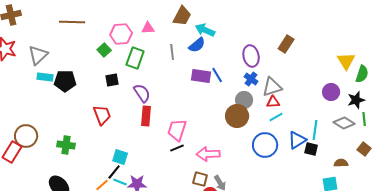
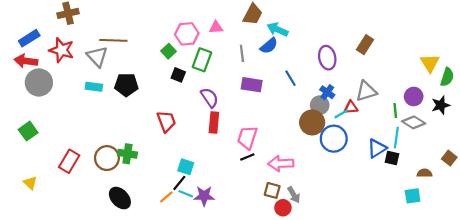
brown line: (72, 22) -> (113, 40), moved
gray triangle: (38, 55) -> (97, 57), turned -30
purple rectangle: (201, 76) -> (252, 85), moved
cyan rectangle: (45, 77) -> (94, 87), moved
blue cross: (251, 79) -> (327, 92), moved
black square: (112, 80) -> (178, 75), moved, turned 32
gray triangle: (272, 87) -> (366, 91), moved
cyan line: (276, 117) -> (341, 114), moved
green line: (364, 119) -> (395, 111), moved
gray diamond: (344, 123) -> (414, 122), moved
brown circle: (26, 136) -> (107, 158), moved
blue circle: (265, 145) -> (334, 139), moved

